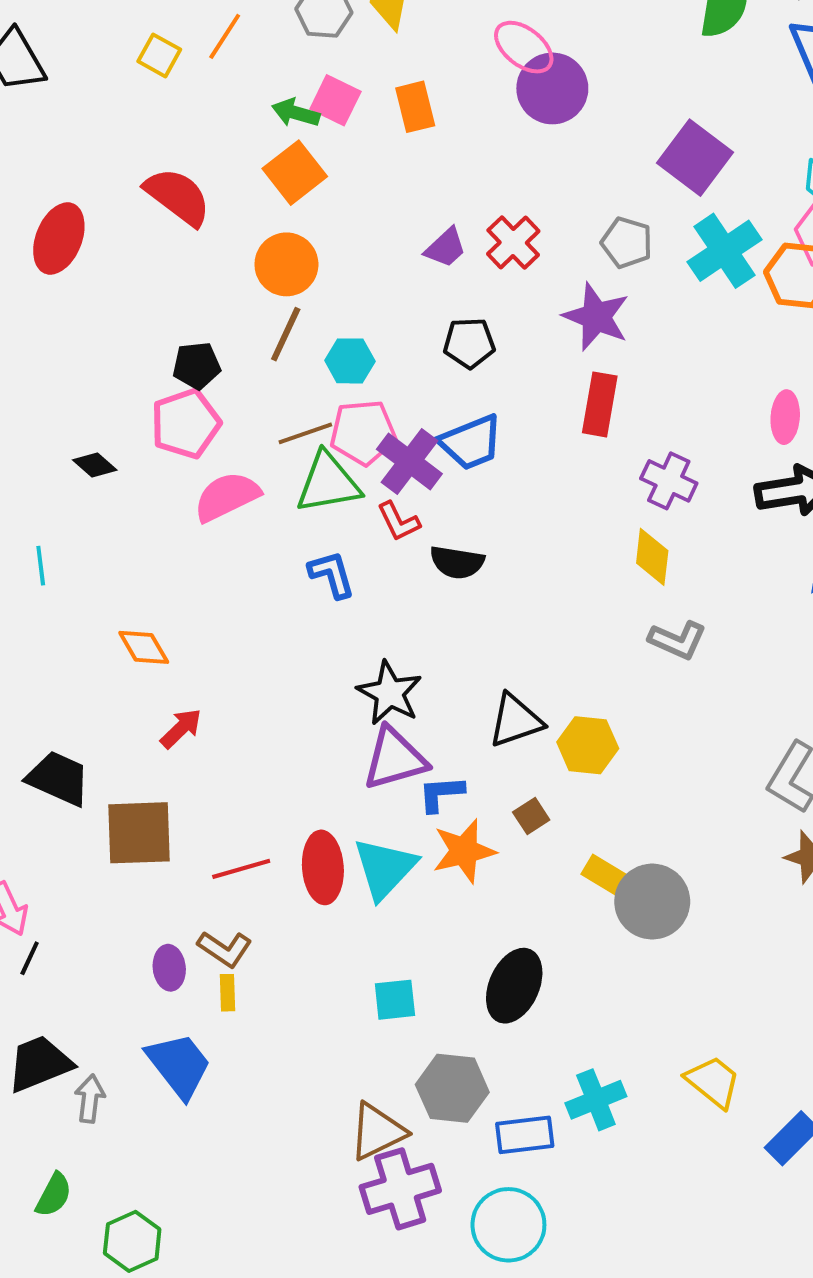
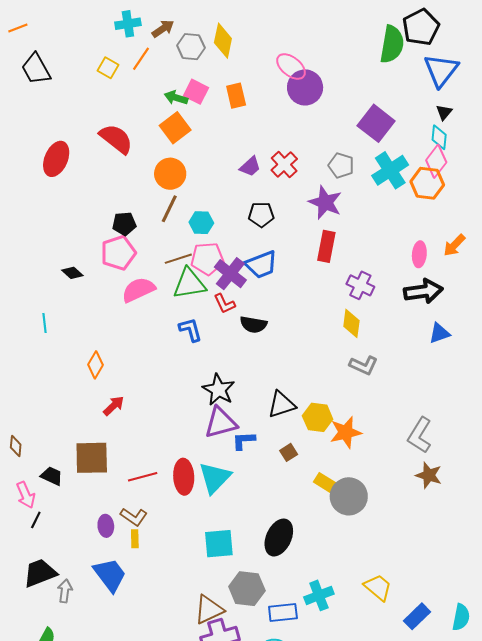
orange diamond: (144, 647) -> (96, 365), turned 60
black trapezoid: (58, 778) -> (52, 476), moved, size x0.7
orange star: (464, 851) -> (346, 432), moved
cyan square: (395, 1000) -> (219, 544), size x1.4

